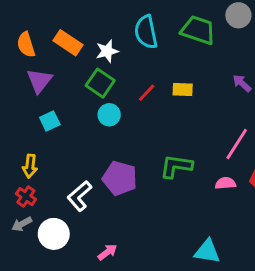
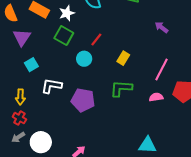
yellow rectangle: (183, 90) -> (123, 58), moved, turned -56
cyan circle: (109, 115) -> (84, 59), moved
white L-shape: (79, 196) -> (52, 86), moved, turned 55

